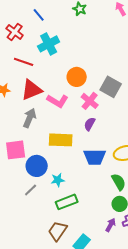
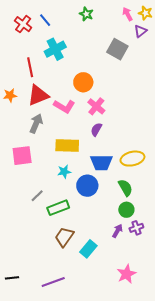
red cross: (15, 32) -> (23, 24), moved
red line: (24, 62) -> (30, 67), turned 60
gray square: (111, 87) -> (117, 49), moved
blue circle: (37, 166) -> (87, 186), moved
cyan star: (58, 180) -> (64, 172), moved
green rectangle: (67, 202) -> (58, 208), moved

